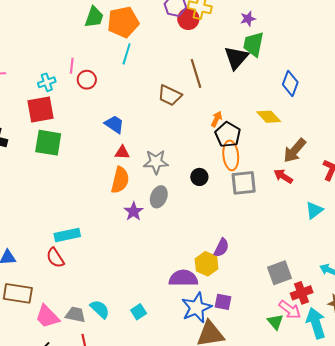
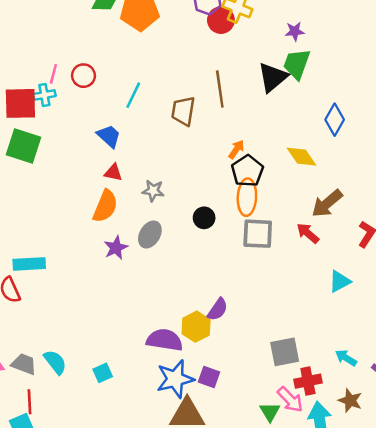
cyan line: (127, 54) -> (133, 95), moved
pink line: (72, 66) -> (53, 74), moved
cyan cross: (47, 82) -> (44, 95), moved
brown trapezoid: (170, 95) -> (183, 111), turned 65
gray star: (156, 162) -> (153, 191), size x0.7

